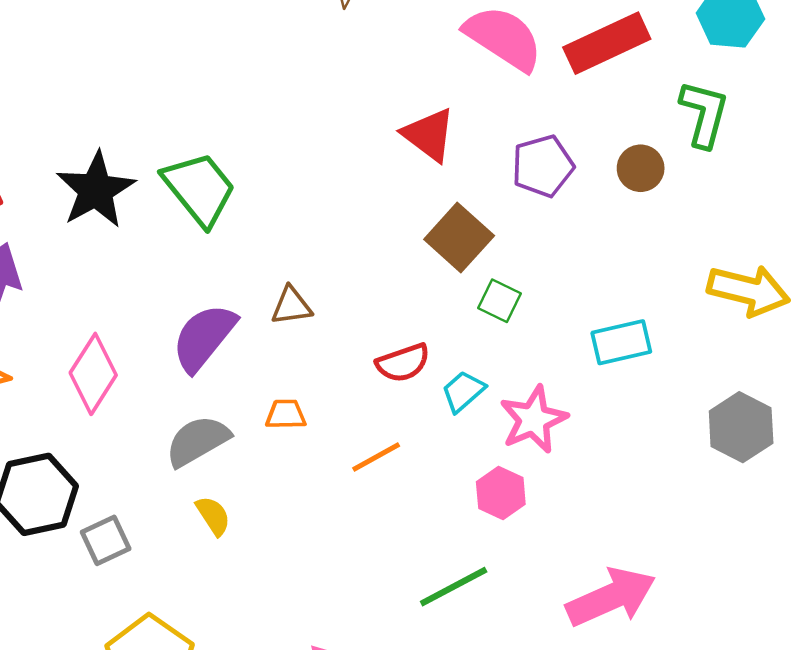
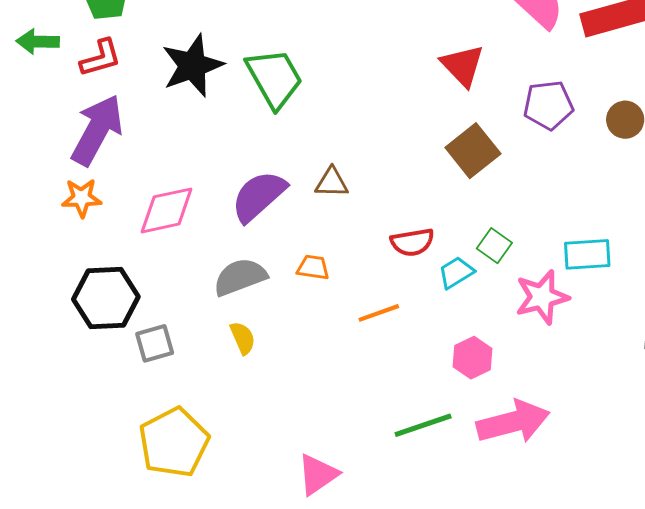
green square: (499, 301) -> (494, 246), moved
pink diamond: (93, 374) -> (167, 210), turned 36
pink star: (533, 419) -> (542, 297), moved
pink arrow: (611, 597) -> (513, 422), moved

